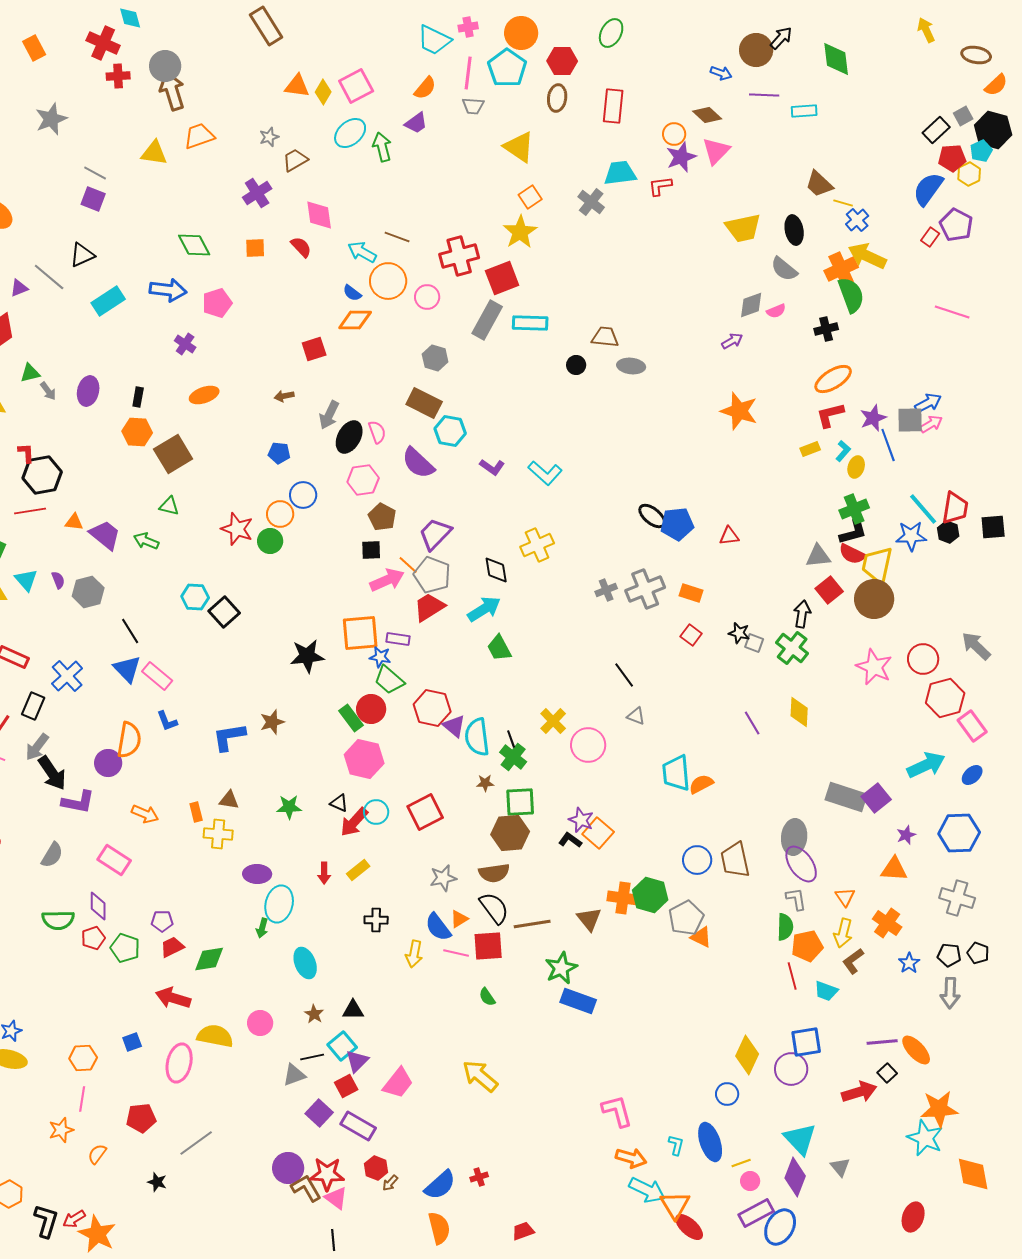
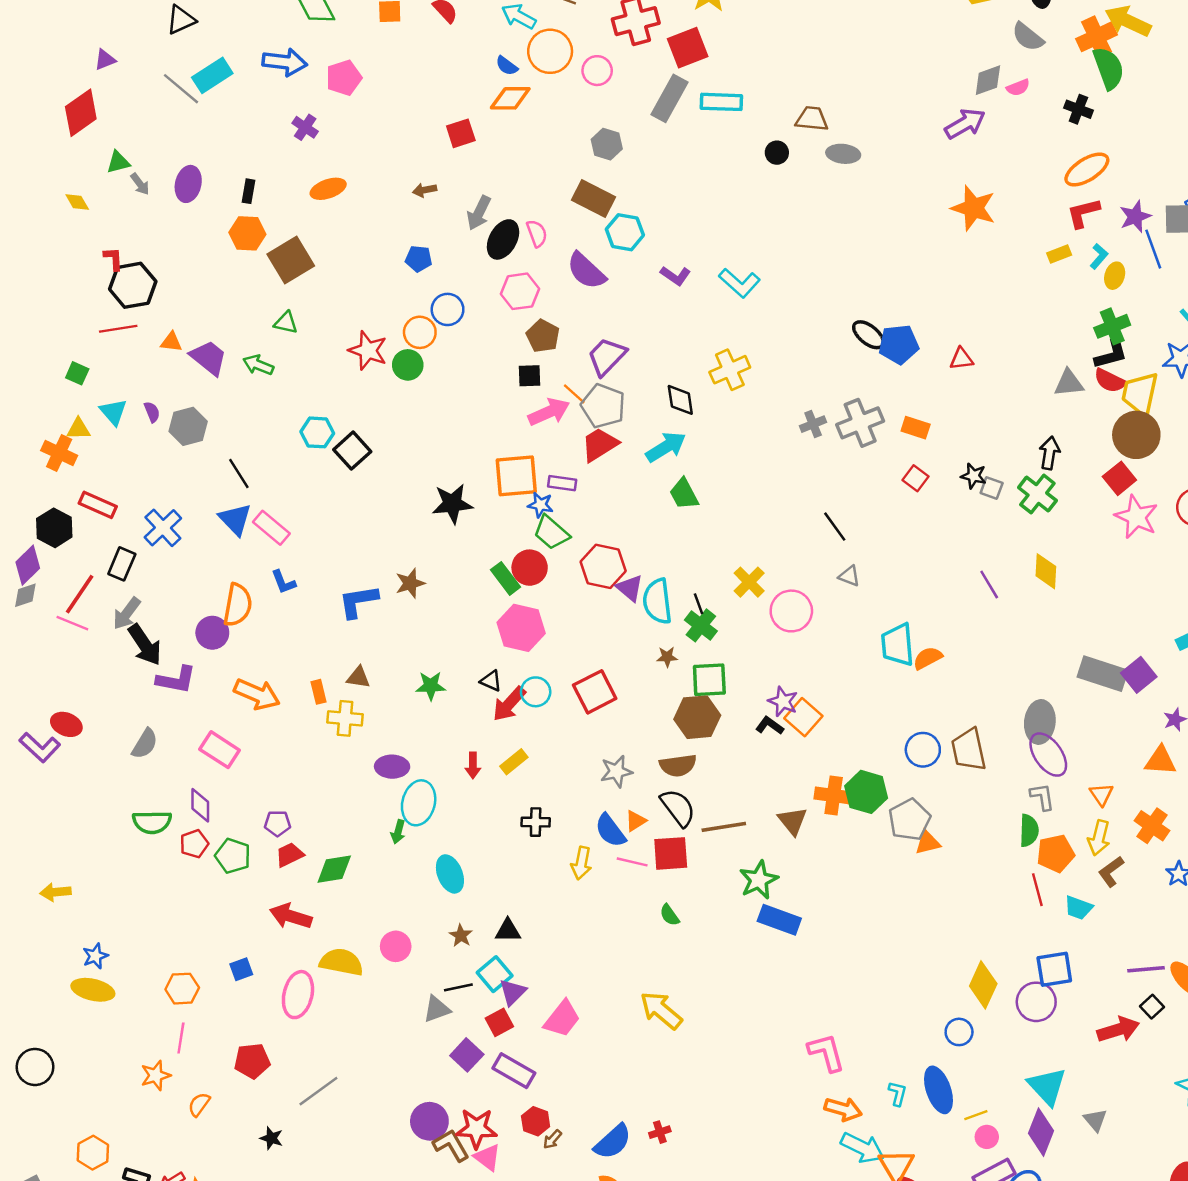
gray line: (49, 277) -> (181, 89), moved
black cross: (826, 329) -> (1078, 109), turned 35
purple arrow: (732, 341) -> (965, 124), size x1.6
red square: (829, 590) -> (1119, 478), moved
orange arrow: (145, 814) -> (257, 694), size x1.4
orange triangle: (701, 937) -> (928, 843), turned -40

